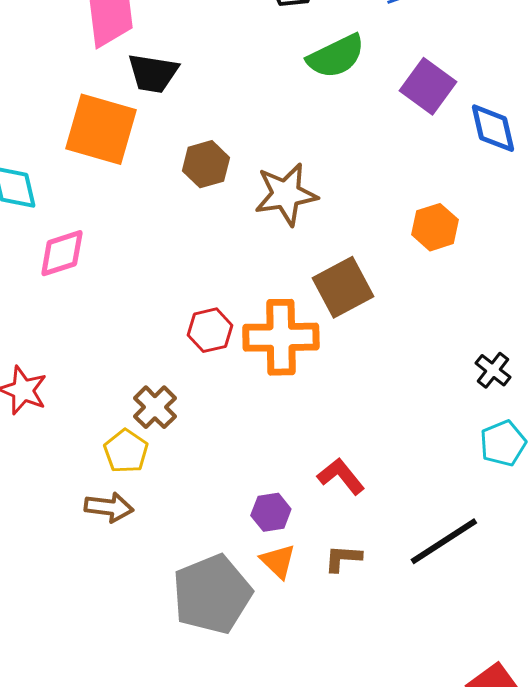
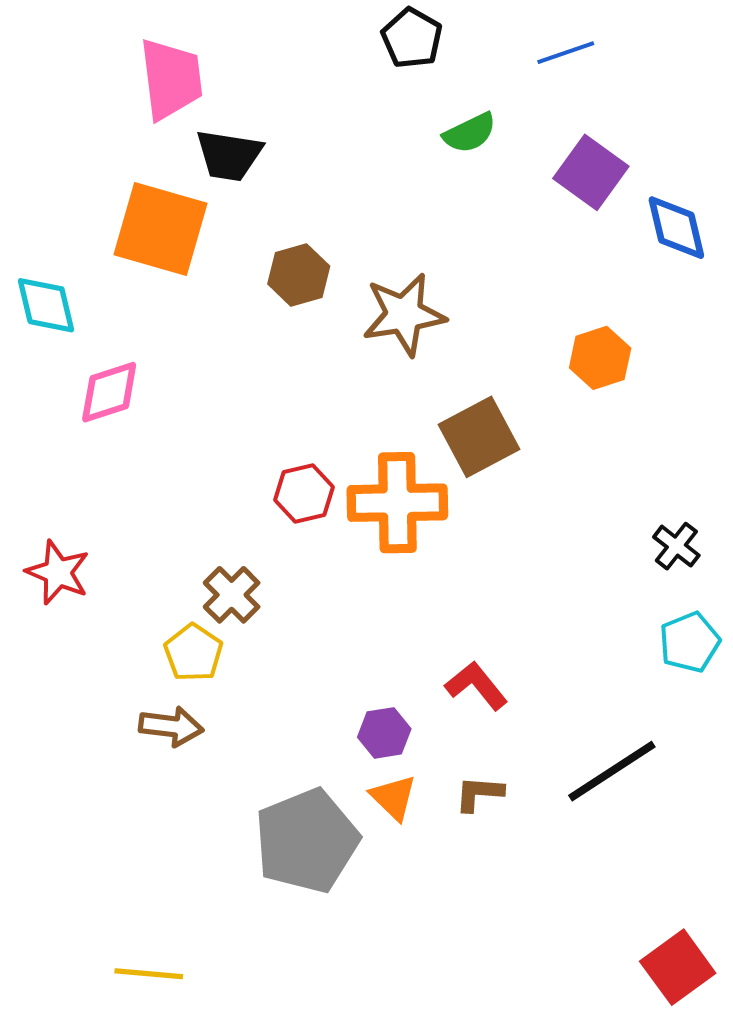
green semicircle: (336, 56) -> (470, 133), size x0.7

